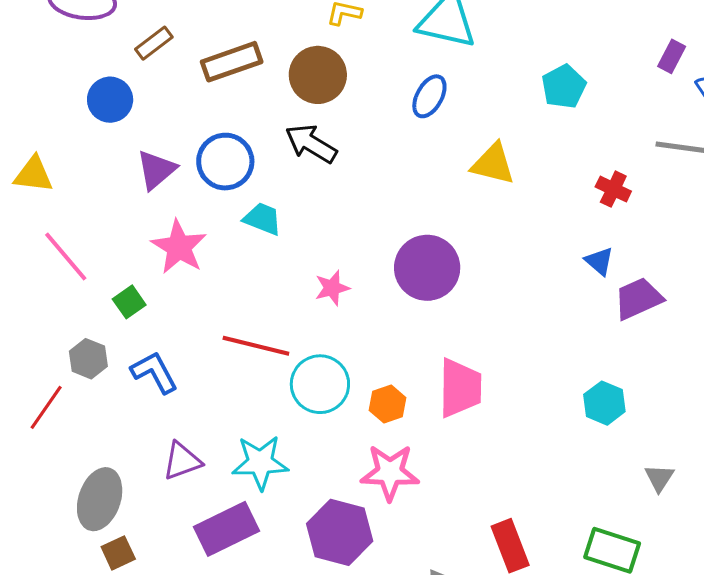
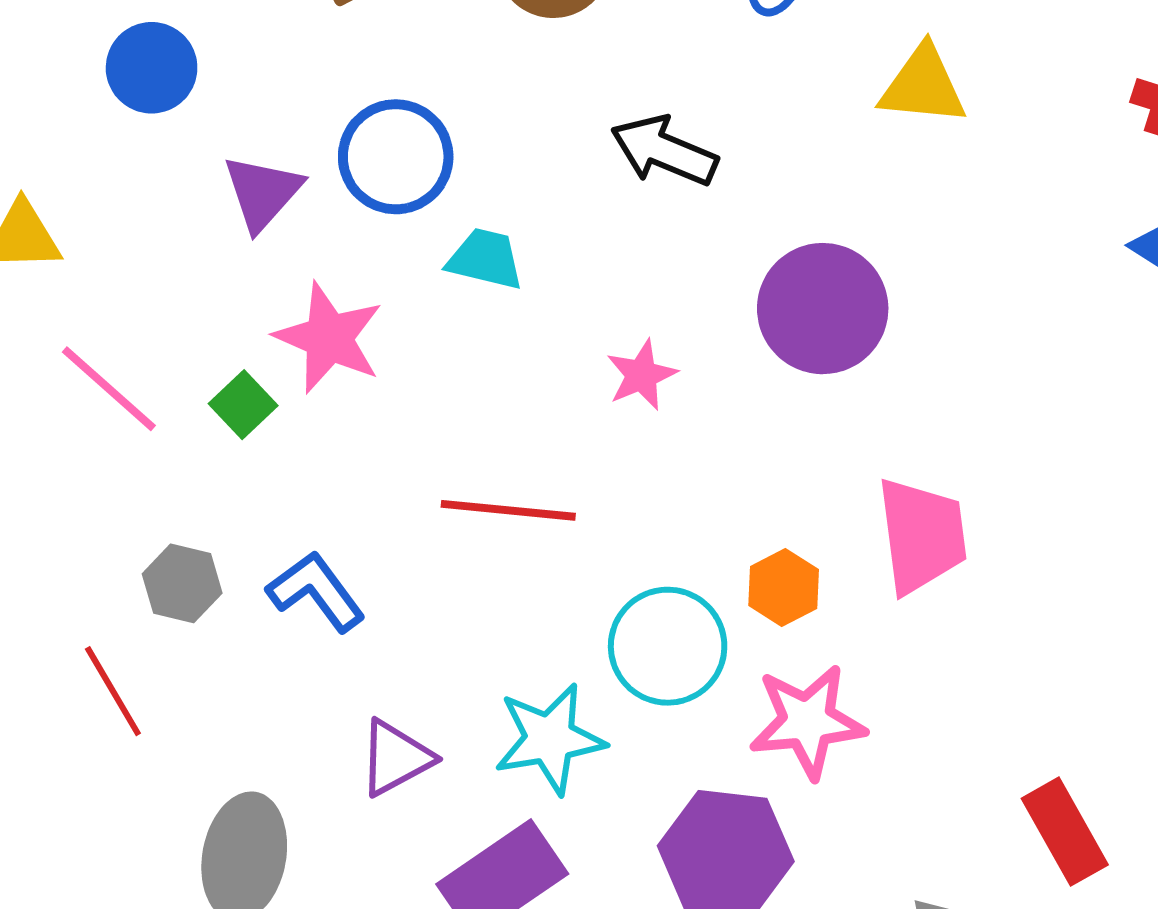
black arrow: (311, 144) -> (664, 151), moved
green square: (129, 302) -> (243, 405), moved
cyan circle: (320, 384) -> (668, 646), moved
red line: (46, 407) -> (113, 691), turned -57

